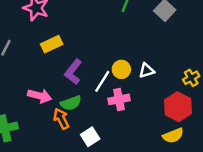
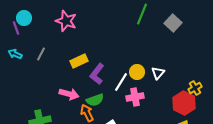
yellow rectangle: (52, 44) -> (79, 61), moved
white triangle: (147, 71) -> (158, 73), turned -32
yellow cross: (191, 78) -> (195, 88), moved

